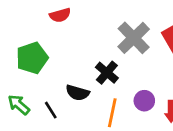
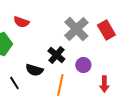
red semicircle: (60, 15) -> (21, 22), moved, turned 35
purple circle: (144, 101) -> (83, 65), moved

